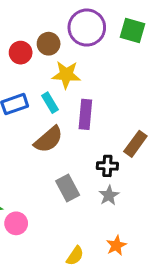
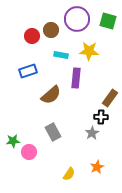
yellow star: (66, 75) -> (89, 51), moved
cyan rectangle: (50, 103) -> (61, 55), moved, turned -48
black cross: (107, 166) -> (101, 117), moved
gray rectangle: (68, 188) -> (53, 132), moved

